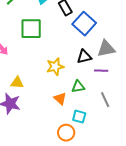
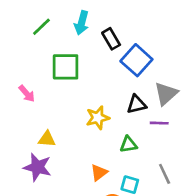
gray triangle: (106, 49) -> (166, 94), turned -30
orange triangle: (60, 99) -> (99, 173), moved, turned 40
gray line: (105, 100) -> (165, 174), moved

